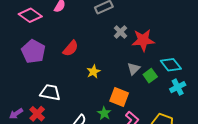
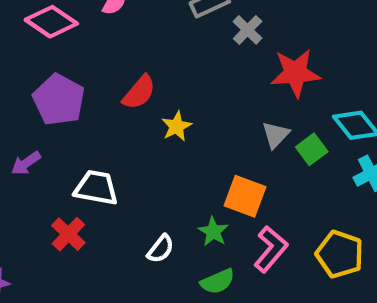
gray cross: (120, 32) -> (248, 30), moved
yellow star: (93, 72) -> (177, 126), moved
purple arrow: (16, 114) -> (26, 163), moved

